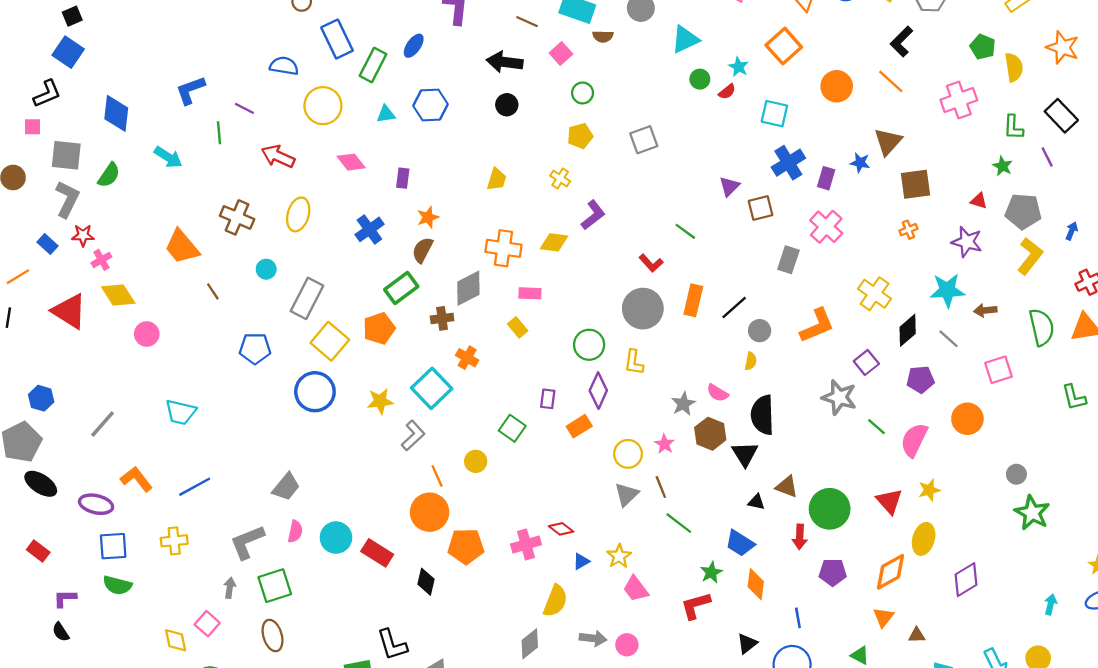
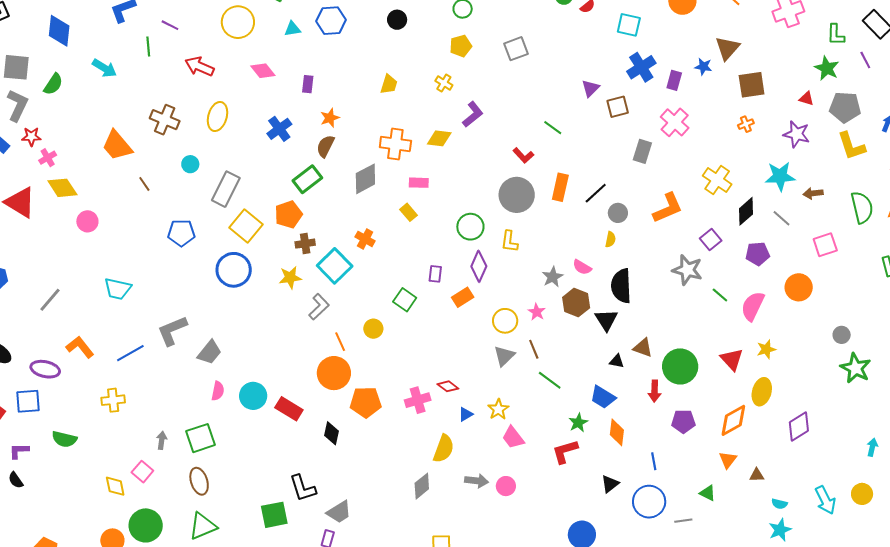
green star: (1002, 166) -> (827, 68), size x1.4
yellow L-shape: (1030, 256) -> (851, 146), turned 124
brown cross: (442, 318) -> (305, 244), moved
gray L-shape: (247, 542) -> (172, 331), moved
blue square: (113, 546) -> (28, 401), moved

